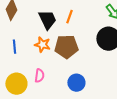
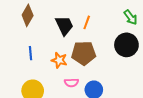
orange star: (42, 45) -> (59, 60), moved
pink semicircle: (39, 76) -> (71, 83), moved, turned 80

